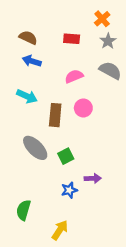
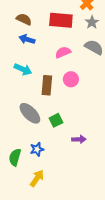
red rectangle: (72, 39) -> (61, 20), size x1.6
blue star: (69, 190) -> (37, 149), moved
green semicircle: (23, 210) -> (15, 157), moved
yellow arrow: (60, 230) -> (37, 178), moved

